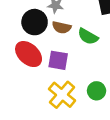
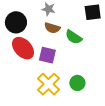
black circle: (35, 22) -> (16, 22), moved

